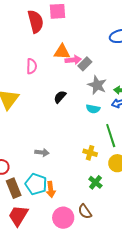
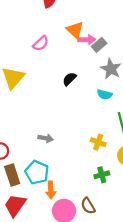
orange triangle: (62, 52) -> (75, 30), turned 36
pink semicircle: (32, 66) -> (41, 43), turned 42
green cross: (95, 182) -> (102, 175), turned 32
orange arrow: (51, 189) -> (51, 190), moved

